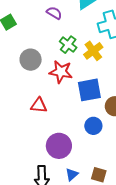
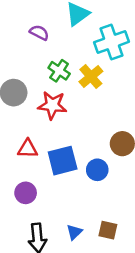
blue square: (89, 90) -> (63, 161), moved
purple circle: (59, 146) -> (26, 193), moved, size x0.7

